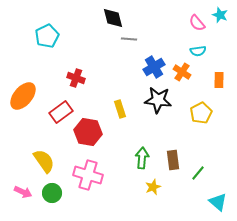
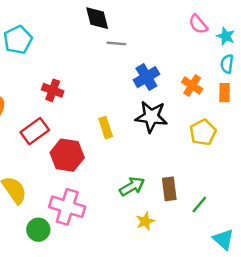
cyan star: (220, 15) -> (226, 36), moved
cyan semicircle: (198, 51) -> (227, 64), moved, turned 105
orange cross: (182, 72) -> (192, 85), moved
green arrow: (142, 158) -> (132, 186), turned 55
green circle: (52, 193) -> (38, 230), moved

